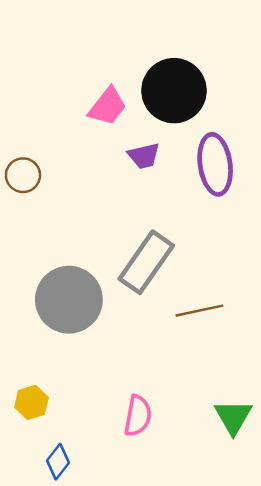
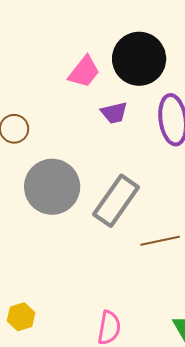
gray circle: (69, 300) -> (52, 187), moved

